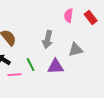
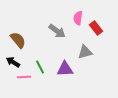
red rectangle: (91, 18) -> (96, 28), moved
gray arrow: (48, 40) -> (57, 31), moved, turned -66

